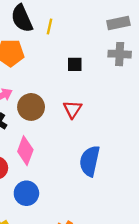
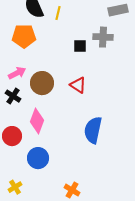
gray cross: (120, 54) -> (103, 37), moved
red triangle: (72, 109) -> (78, 85), turned -30

